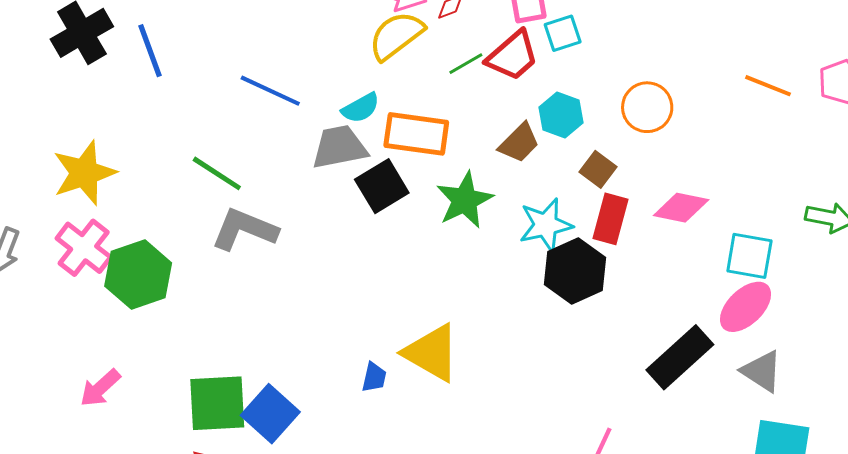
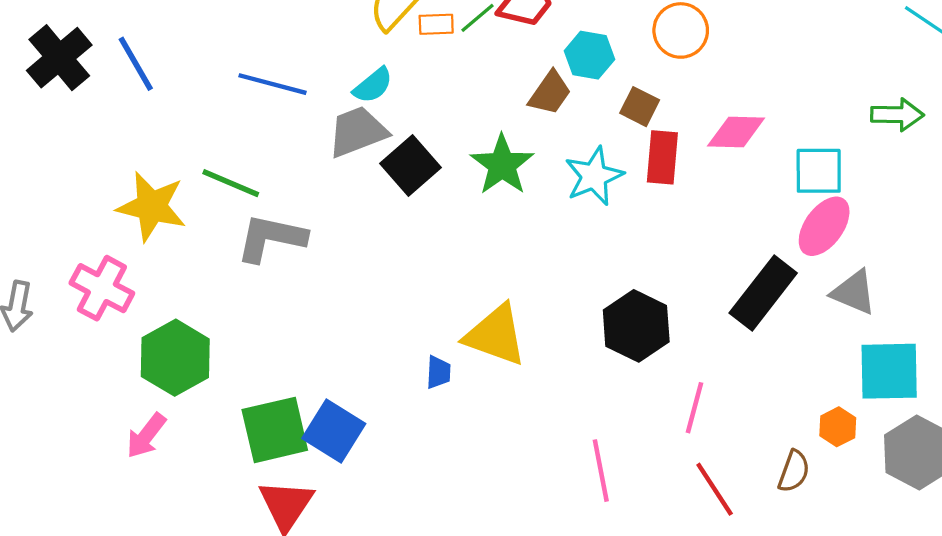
orange rectangle: (416, 134) -> (436, 24), moved, size x0.5
yellow star: (84, 173) -> (152, 206), moved, turned -30
black hexagon: (575, 271) -> (636, 326), moved
green hexagon: (138, 274) -> (175, 358), moved

